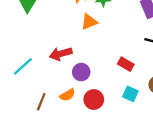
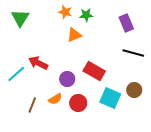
red arrow: (61, 54) -> (38, 63), moved, turned 42
red rectangle: (126, 64) -> (94, 71), moved, size x1.5
cyan square: (130, 94) -> (110, 98), size x1.5

